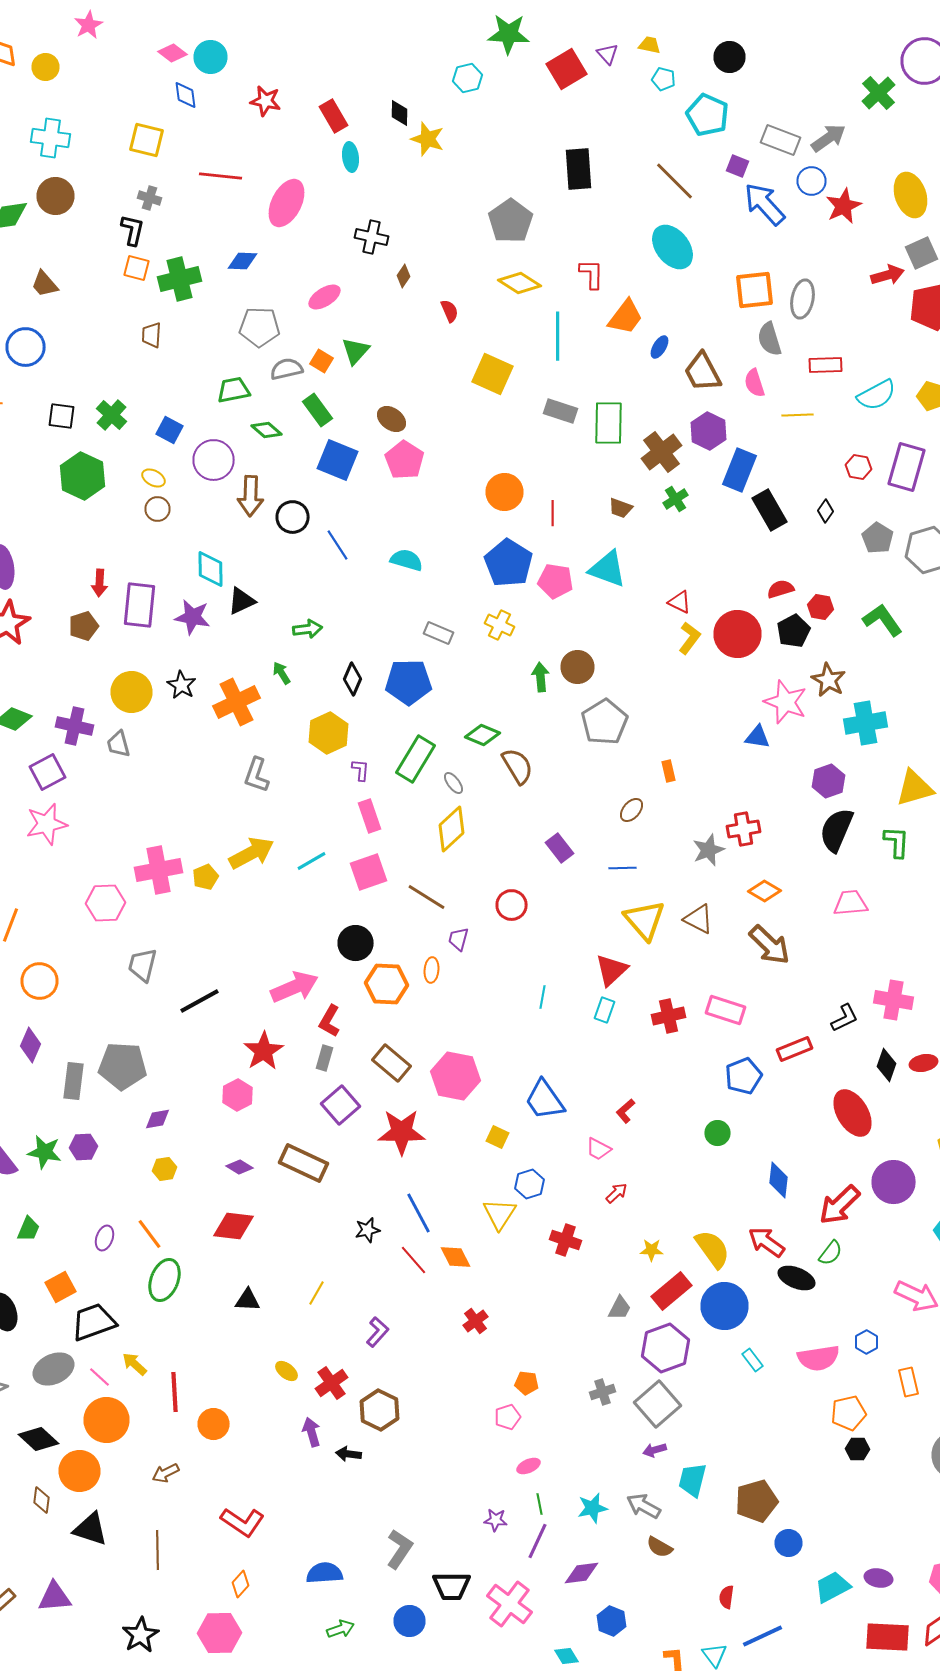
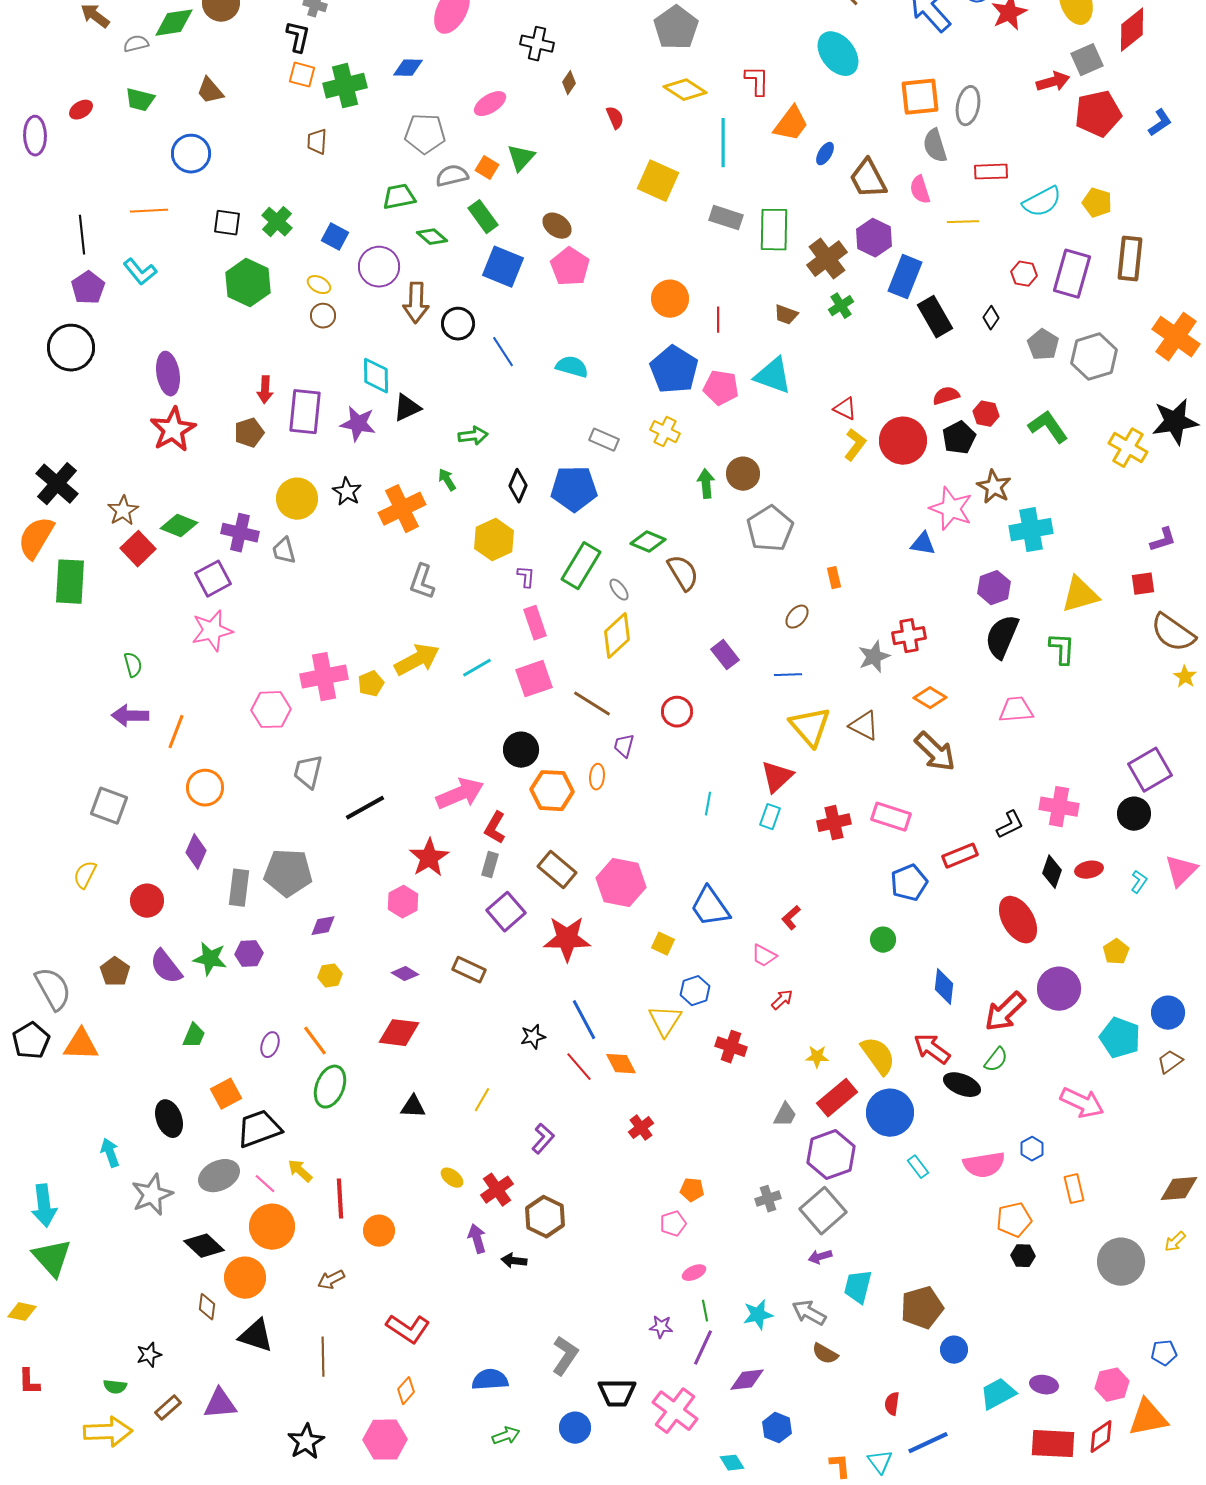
brown rectangle: (304, 1163) -> (469, 970), size x0.7

